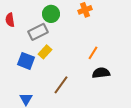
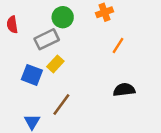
orange line: (93, 53) -> (118, 45), moved
brown line: (61, 85) -> (61, 104), moved

